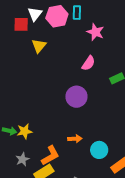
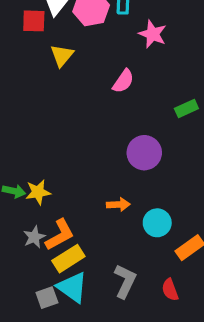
pink semicircle: (88, 63) -> (123, 81), moved
purple circle: (76, 97) -> (144, 153), moved
orange L-shape: (50, 155) -> (60, 235), moved

